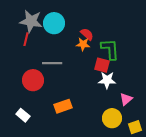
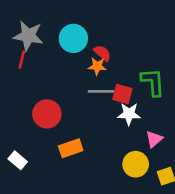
cyan circle: (54, 23) -> (73, 38), moved
green L-shape: (110, 49) -> (153, 82), moved
gray line: (52, 63) -> (101, 91), moved
red circle: (33, 80) -> (47, 114), moved

